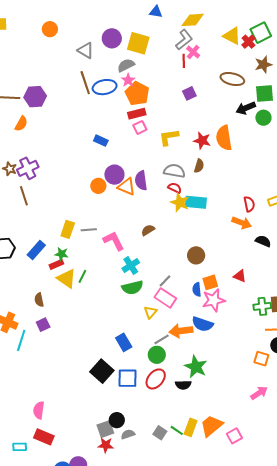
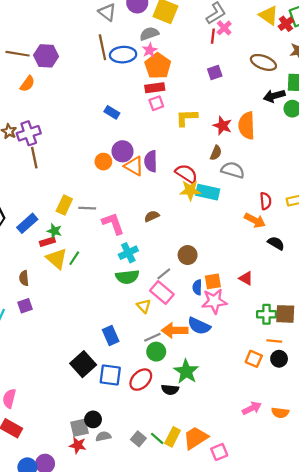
gray semicircle: (174, 171) -> (233, 170), moved
red semicircle: (175, 188) -> (186, 174), size x1.5
brown line: (24, 196) -> (34, 158), moved
yellow star: (180, 203) -> (190, 190), turned -30
brown circle: (196, 255) -> (188, 255), moved
yellow triangle: (150, 312) -> (144, 306), turned -32
green circle: (157, 355) -> (156, 352), moved
orange square: (261, 359) -> (254, 359), moved

